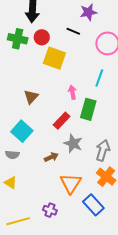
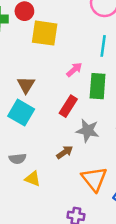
pink arrow: (72, 92) -> (74, 70), turned 72
cyan square: (22, 131) -> (21, 113), moved
yellow triangle: (11, 183) -> (33, 179), moved

